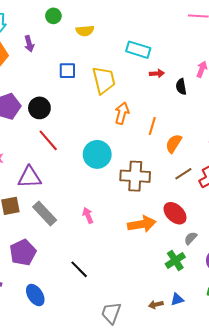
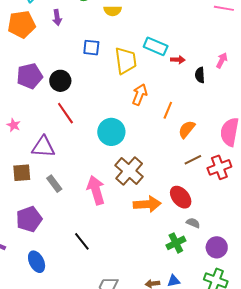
cyan rectangle: (138, 50) -> (156, 46), moved
brown cross: (135, 176) -> (129, 171), moved, turned 32
gray rectangle: (45, 213) -> (54, 184), size x0.7
pink arrow: (88, 215) -> (96, 190), size x1.8
gray semicircle: (191, 238) -> (193, 223), turned 64

